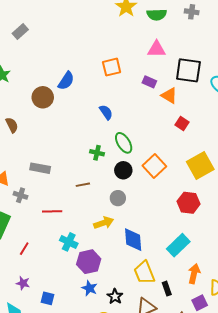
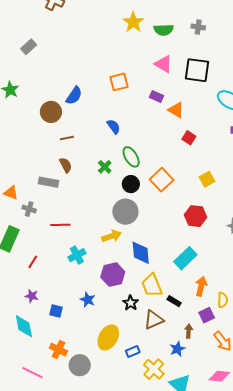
pink triangle: (156, 49) -> (163, 64), turned 30
black square: (188, 70) -> (197, 70), moved
brown semicircle: (12, 125) -> (66, 165), moved
green cross: (97, 153) -> (105, 167), turned 32
yellow square: (200, 165) -> (207, 179), size x0.6
brown line: (83, 185) -> (67, 138), moved
gray circle: (118, 198) -> (125, 212), size x1.6
cyan cross: (69, 242) -> (77, 255), turned 36
purple hexagon: (89, 262) -> (113, 275), moved
blue star: (89, 288) -> (88, 300), moved
black rectangle: (167, 289) -> (174, 301), turned -40
black star: (115, 296) -> (131, 303), moved

